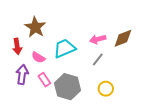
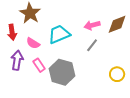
yellow circle: (106, 89) -> (117, 74), moved

